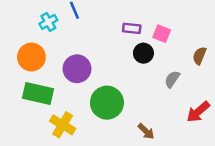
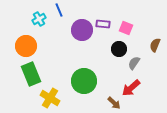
black circle: (143, 53) -> (119, 49), moved
purple circle: (77, 69) -> (82, 30), moved
green rectangle: (38, 94) -> (31, 74), turned 55
red arrow: (198, 112) -> (131, 88), moved

